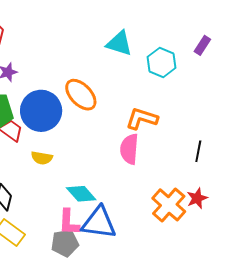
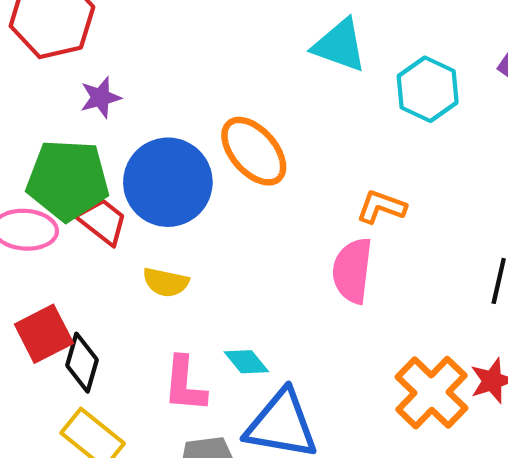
orange L-shape: (142, 119) -> (381, 207), size x0.7
cyan diamond: (81, 194) -> (246, 362), size x0.7
pink L-shape: (69, 222) -> (185, 384), moved

